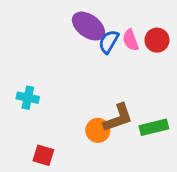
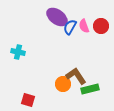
cyan cross: (28, 98) -> (18, 52), moved
brown L-shape: (118, 118) -> (76, 76), turned -105
green rectangle: (154, 127) -> (90, 89), moved

